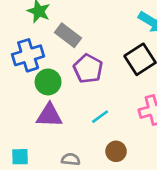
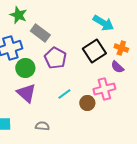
purple triangle: (49, 115) -> (26, 93), turned 40
brown circle: (116, 151) -> (87, 103), moved

